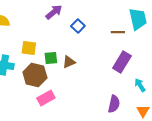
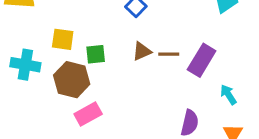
brown line: (118, 32) -> (169, 54), moved
brown triangle: (69, 62) -> (142, 51), moved

